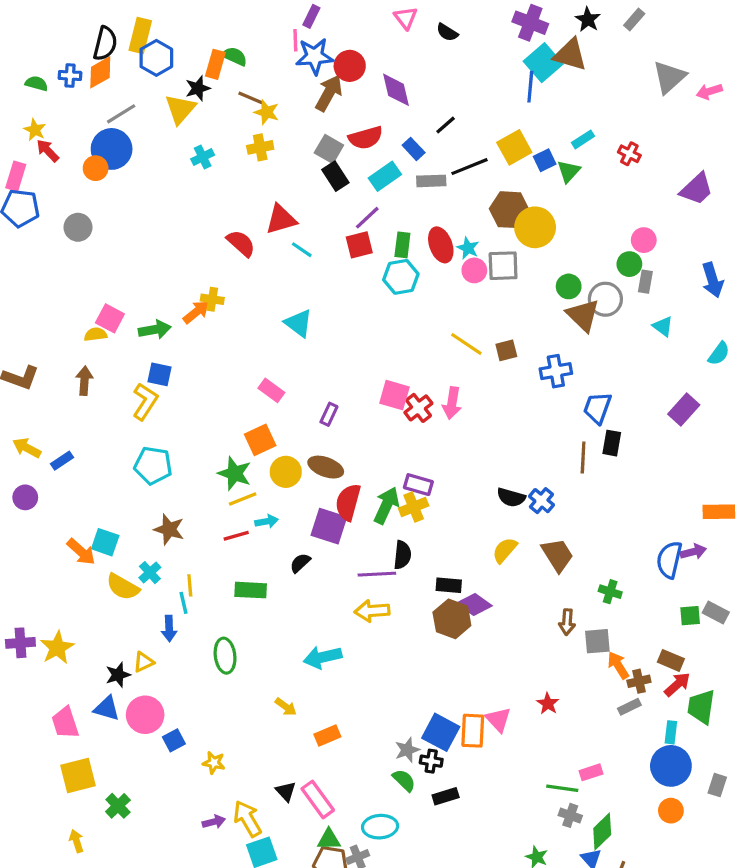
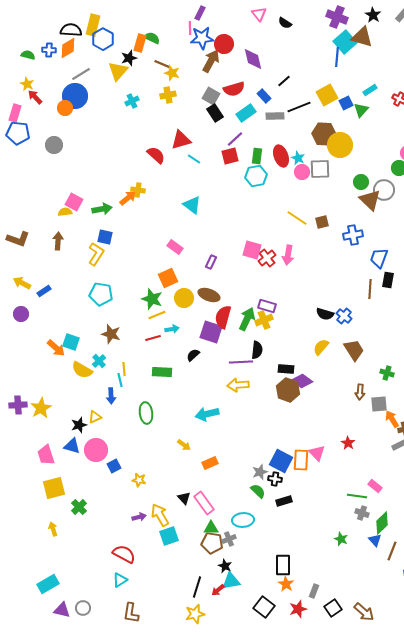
black semicircle: (105, 44) -> (71, 30), turned -100
pink rectangle: (591, 772) -> (375, 486), turned 56

